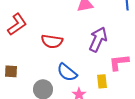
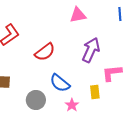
red semicircle: (52, 41) -> (45, 52), turned -45

